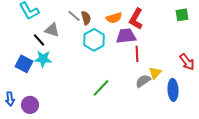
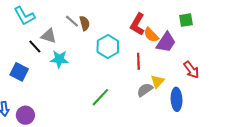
orange semicircle: (114, 18) -> (151, 35), moved, turned 63
purple trapezoid: (126, 36) -> (166, 42), moved, turned 130
cyan hexagon: (94, 40) -> (108, 46), moved
cyan star: (43, 59) -> (59, 59), moved

